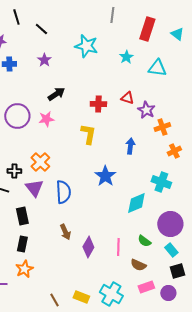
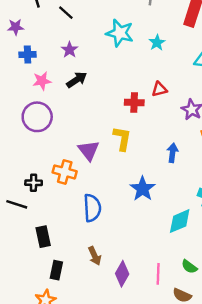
cyan star: (126, 57) -> (157, 43), moved
black arrow: (56, 94) -> (77, 80), moved
red triangle: (127, 98) -> (159, 89), moved, turned -32
pink star: (46, 119) -> (42, 81), moved
orange cross: (40, 162) -> (65, 172), turned -30
purple triangle: (34, 188) -> (89, 150), moved
black rectangle: (22, 244) -> (56, 270), moved

